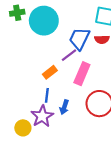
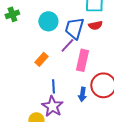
cyan circle: (44, 21) -> (48, 21), moved, size x0.7
orange rectangle: (50, 72) -> (41, 59), moved
blue arrow: (64, 107) -> (82, 94), moved

